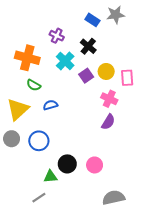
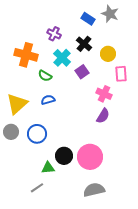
gray star: (116, 15) -> (110, 14), turned 30
yellow circle: (106, 71) -> (108, 54), moved
green semicircle: (34, 85) -> (45, 76), moved
pink circle: (95, 165) -> (90, 157), size x1.6
gray semicircle: (113, 198) -> (94, 190), moved

